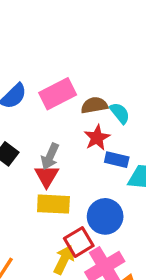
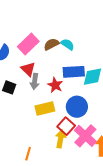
red star: (97, 138) -> (55, 85), moved
blue rectangle: (117, 160) -> (74, 72), size x1.5
red triangle: (47, 176) -> (28, 69), moved

